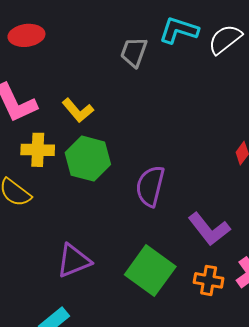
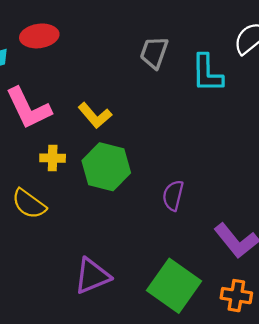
cyan L-shape: (179, 30) -> (207, 73), moved, turned -108
yellow cross: (38, 150) -> (53, 158), size x0.7
purple semicircle: (150, 186) -> (173, 195), size x0.7

